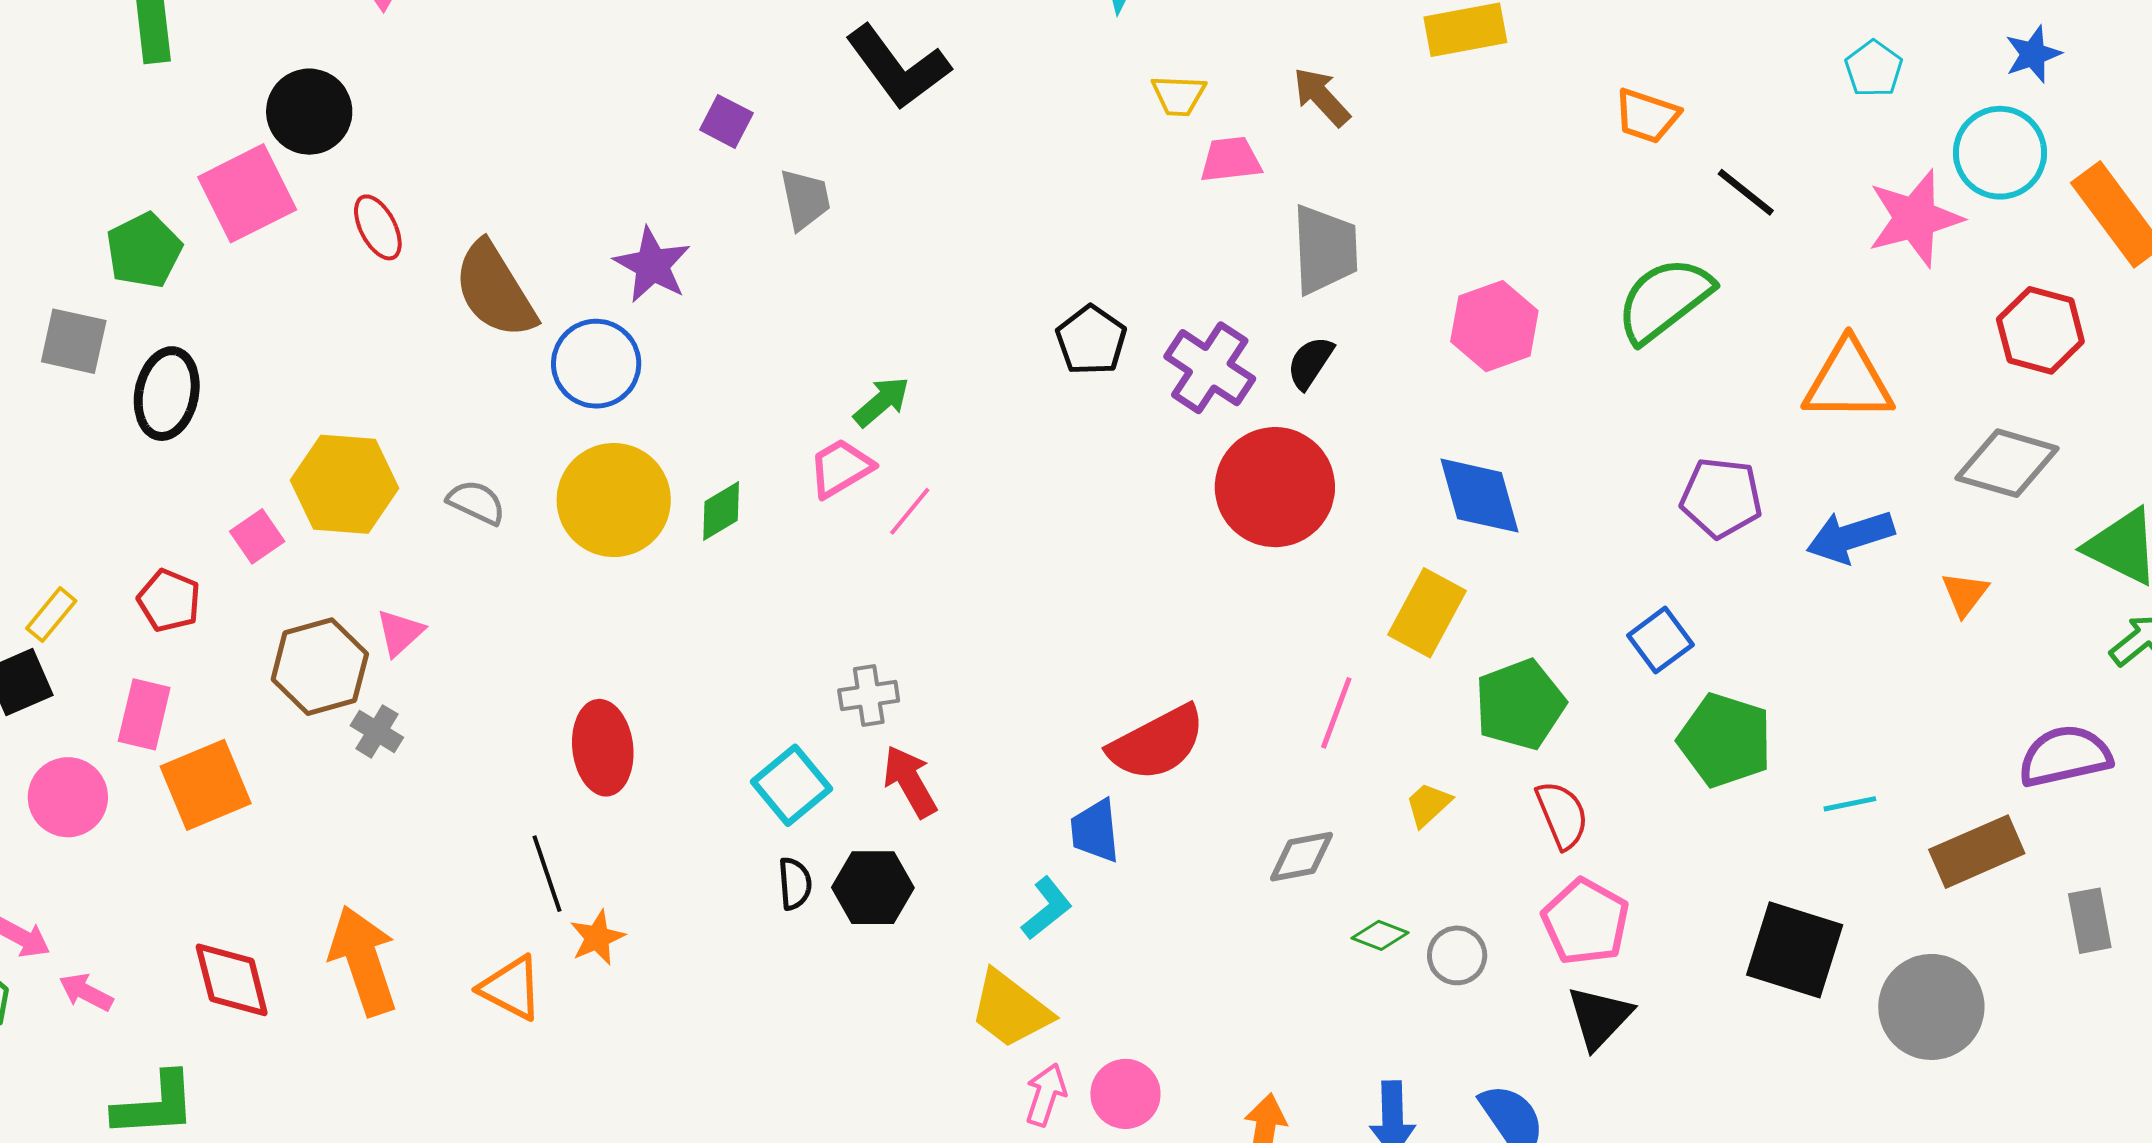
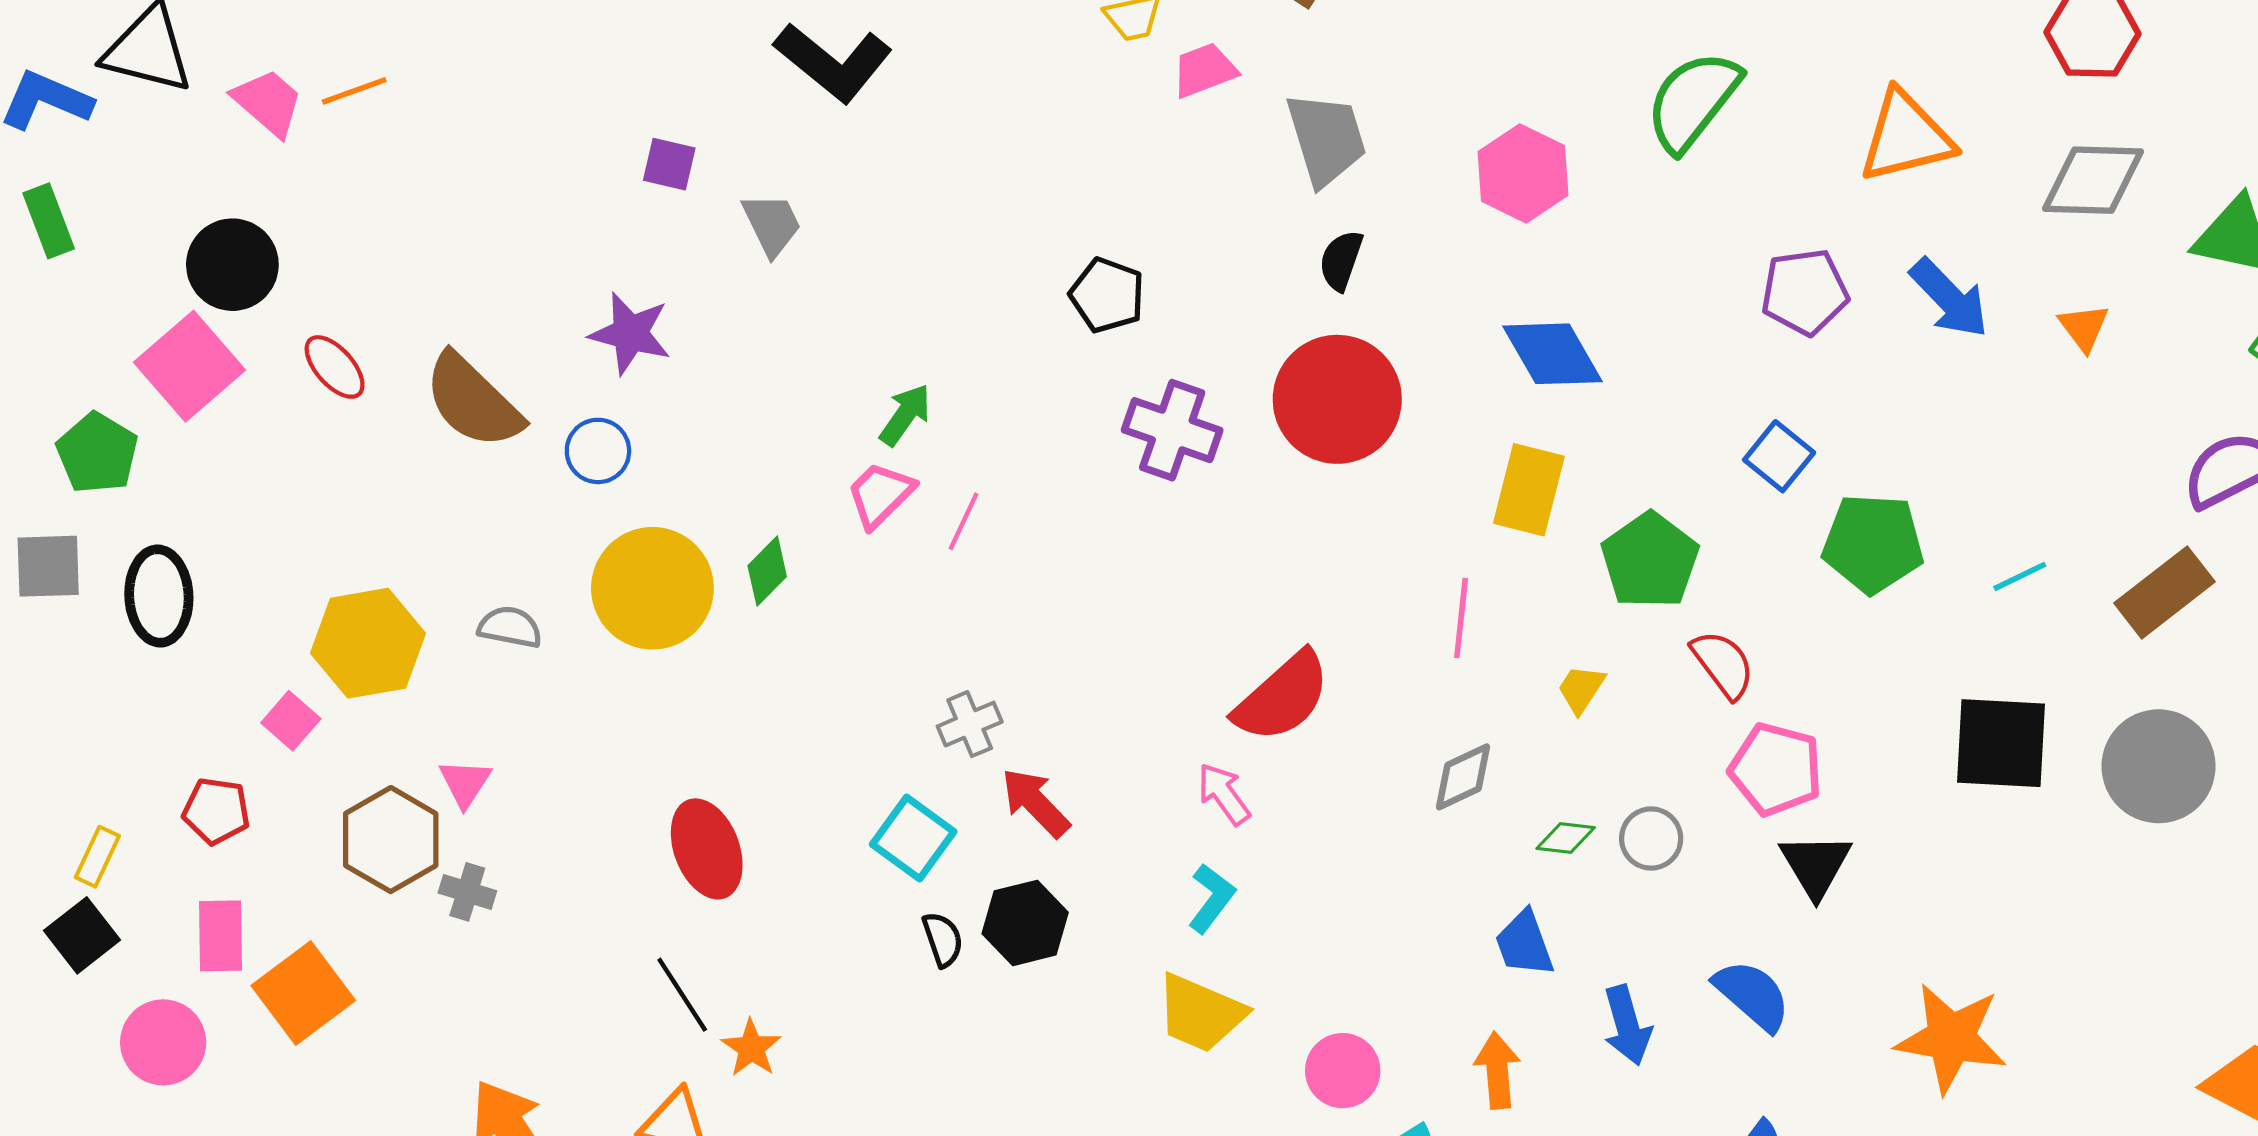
blue circle: (596, 364) -> (598, 451), size x0.7
purple cross: (1210, 368) -> (1172, 430), moved
blue arrow: (1850, 537) -> (1949, 298), turned -102
blue trapezoid: (1095, 831) -> (1524, 944), moved
pink arrow: (1046, 1095) -> (1224, 794), moved, turned -40

